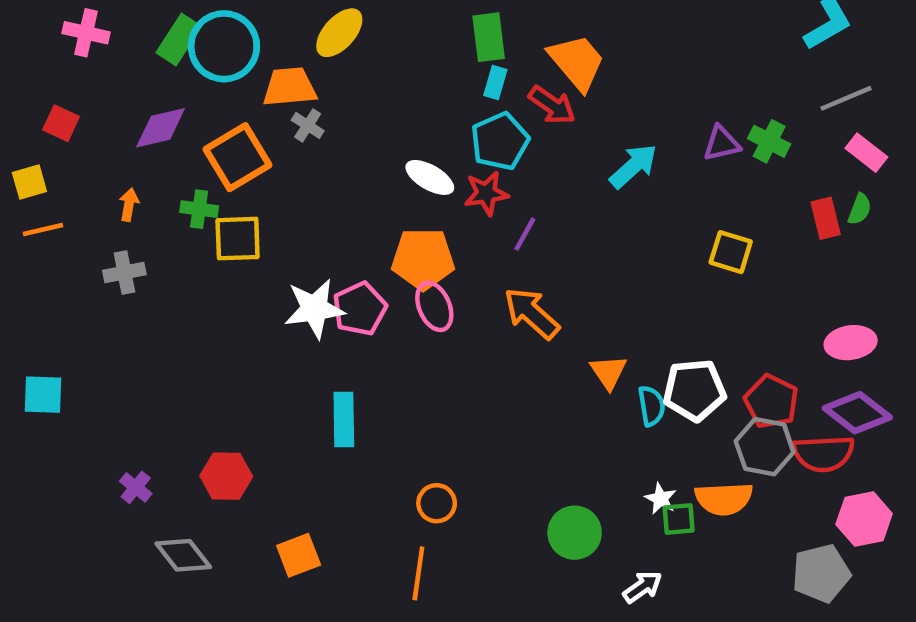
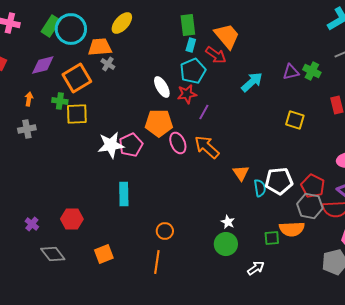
white ellipse: (430, 177) -> (162, 87), turned 30
pink ellipse: (434, 306) -> (178, 143), moved
white star: (661, 499) -> (228, 222), moved

